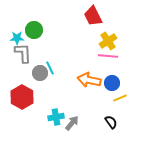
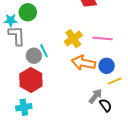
yellow cross: (108, 41) -> (73, 39), moved
red hexagon: (22, 97) -> (31, 80), moved
cyan cross: (56, 117) -> (24, 107), moved
gray arrow: (72, 123) -> (95, 96), moved

